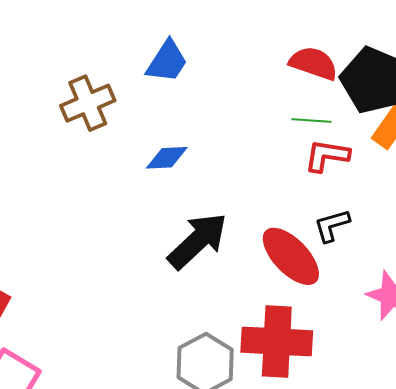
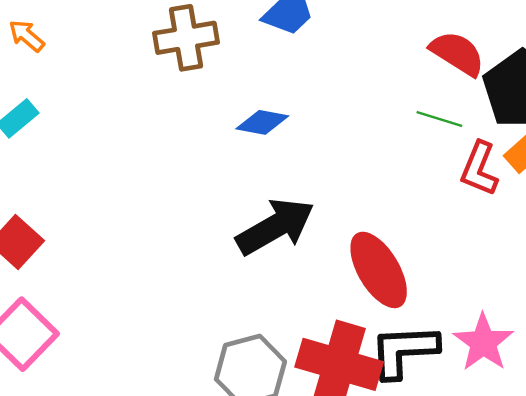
red L-shape: (327, 156) -> (479, 169), moved, turned -90
black L-shape: (332, 225) -> (404, 351), moved, size x1.6

